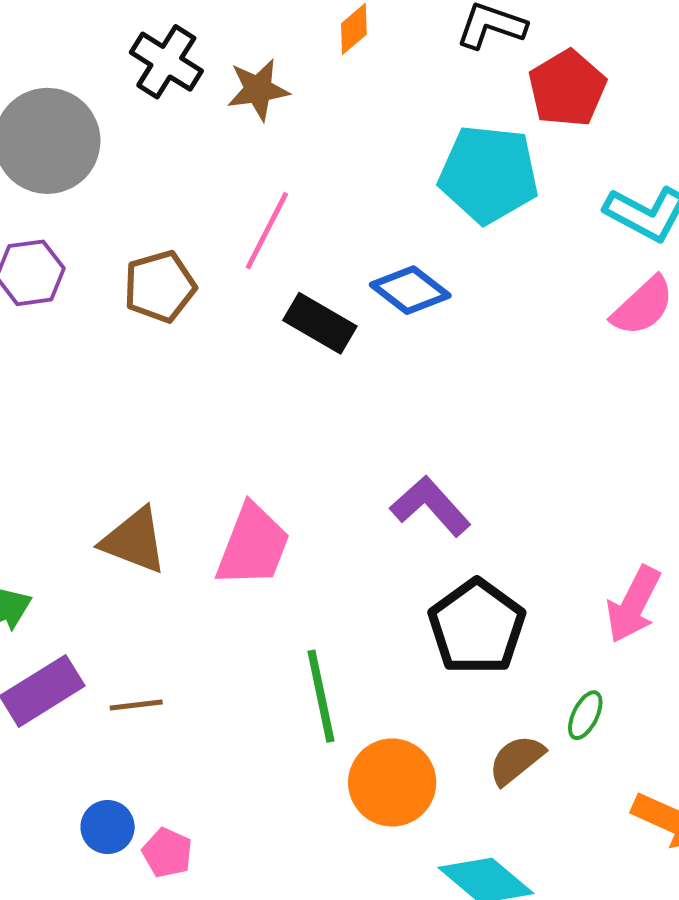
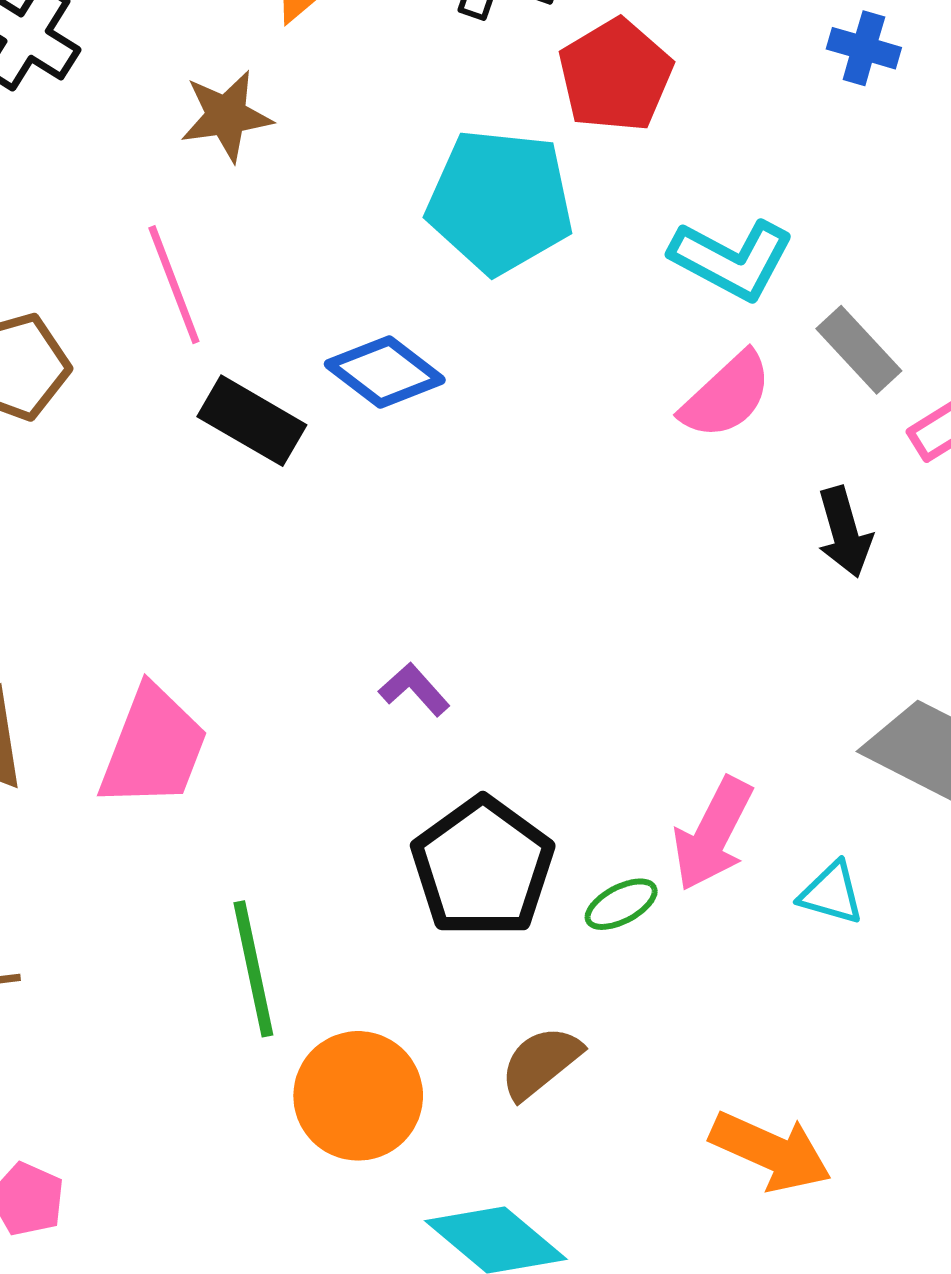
brown star: (258, 90) -> (226, 116), moved
pink line: (267, 231) -> (174, 285), turned -48
purple L-shape: (430, 506) -> (414, 689), size x0.6
green ellipse: (585, 715) -> (621, 904), moved, turned 36

